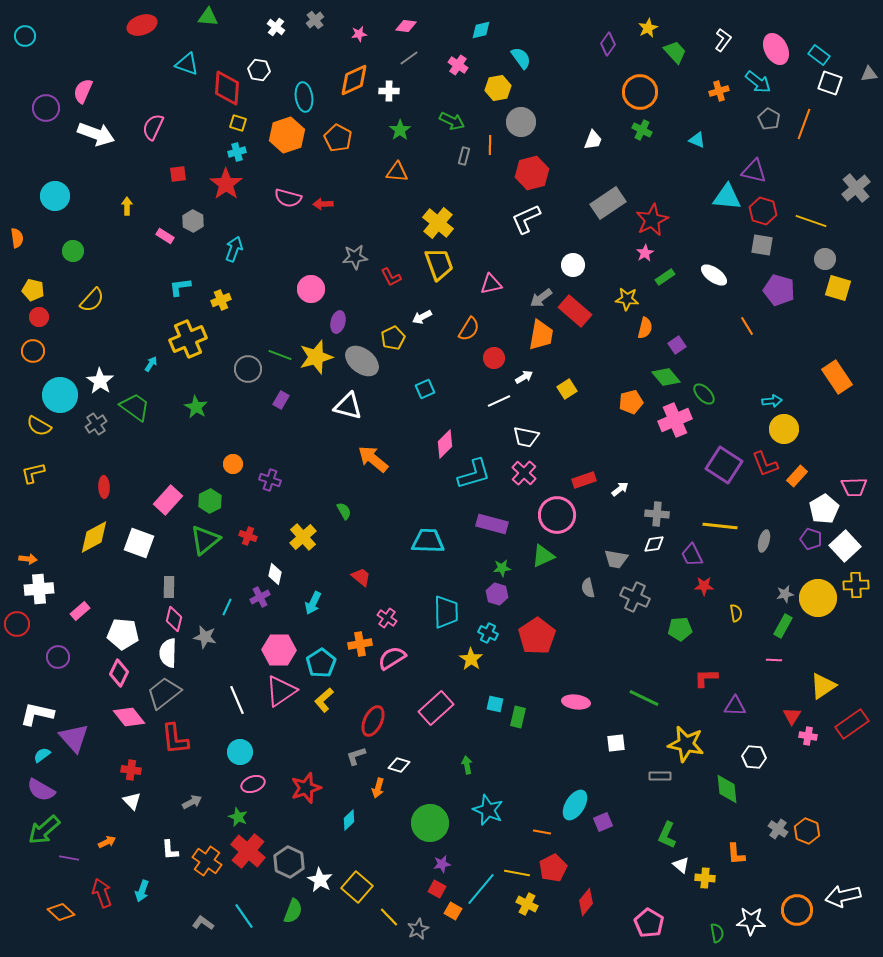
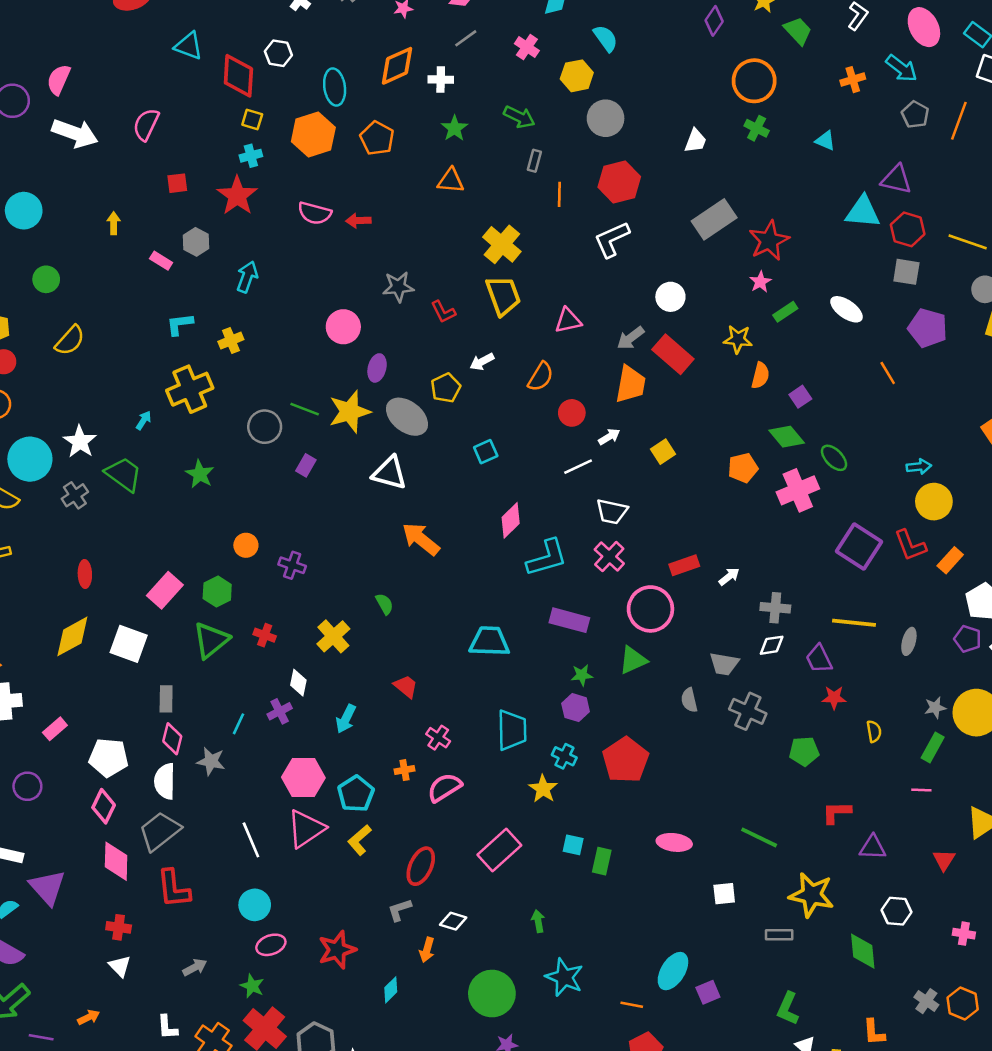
orange line: (490, 145) -> (559, 194), moved
orange cross: (360, 644) -> (405, 770), size x0.7
pink diamond: (129, 717) -> (116, 861), turned 40
pink cross: (808, 736) -> (964, 934), moved

